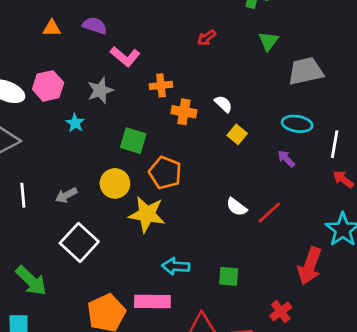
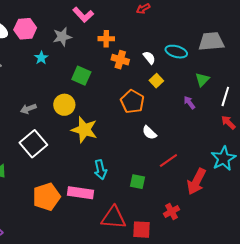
green triangle: (268, 41) -> (202, 79), moved
cyan ellipse: (297, 124) -> (176, 52), moved
orange pentagon: (165, 173) -> (132, 102), moved
red line: (269, 212) -> (168, 161), moved
cyan arrow: (176, 266) -> (100, 170), turned -114

